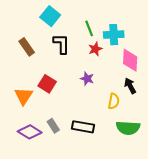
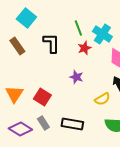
cyan square: (50, 16) -> (26, 18), moved
cyan cross: (114, 35) -> (102, 34), turned 36
red square: (47, 84) -> (42, 97), moved
yellow semicircle: (114, 101) -> (102, 99), turned 49

